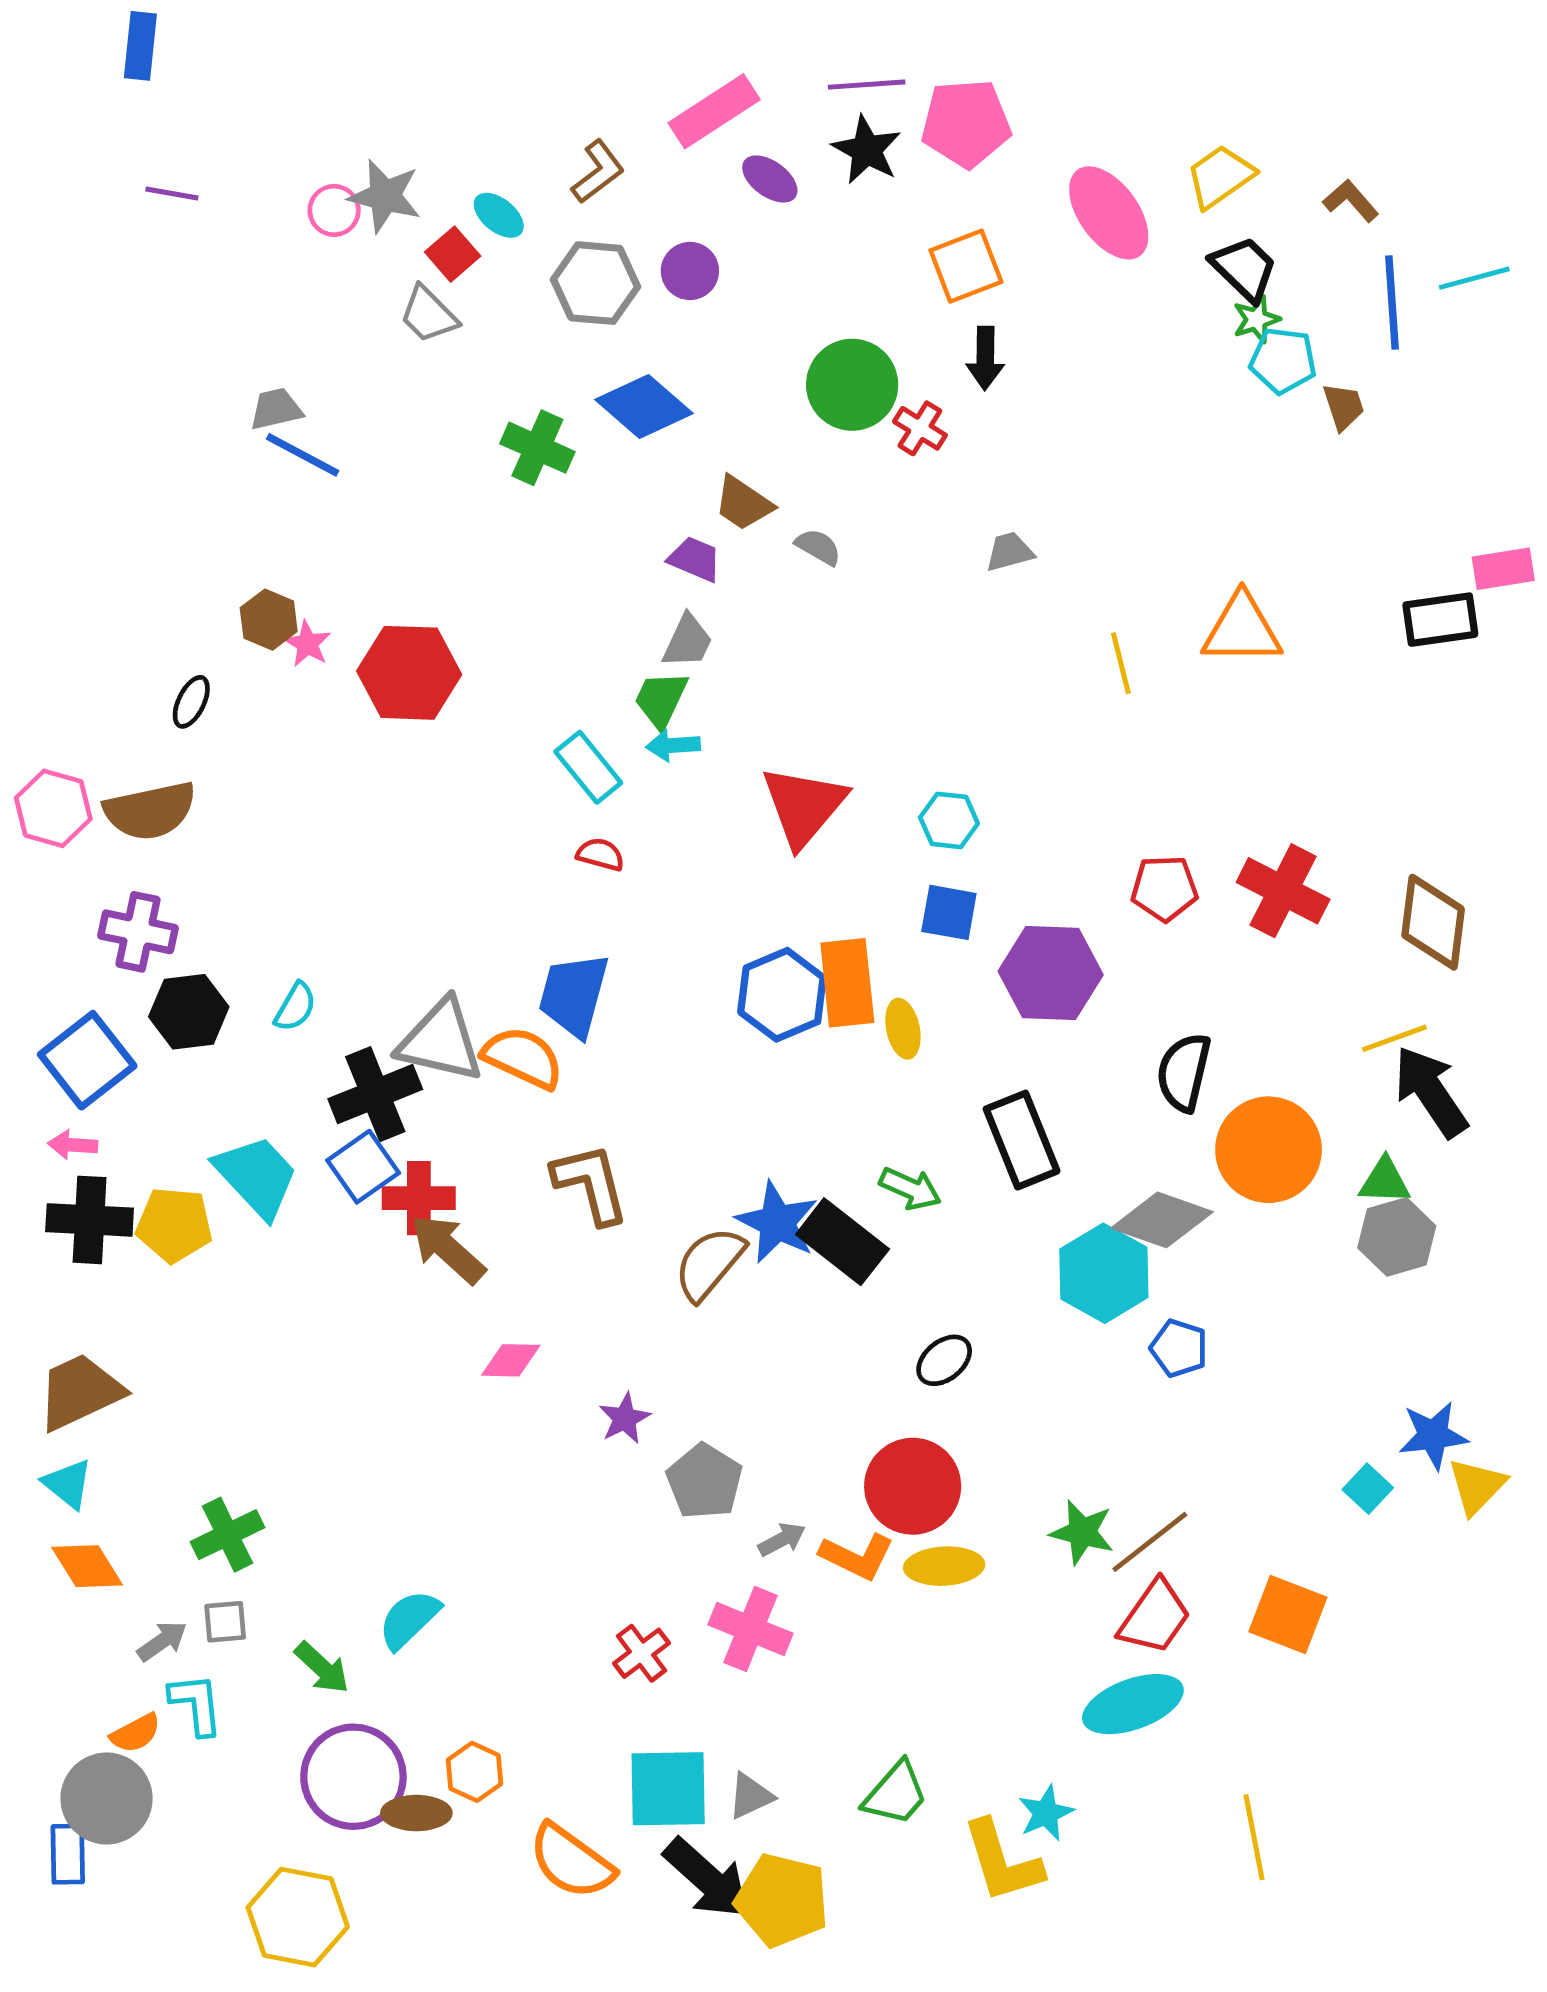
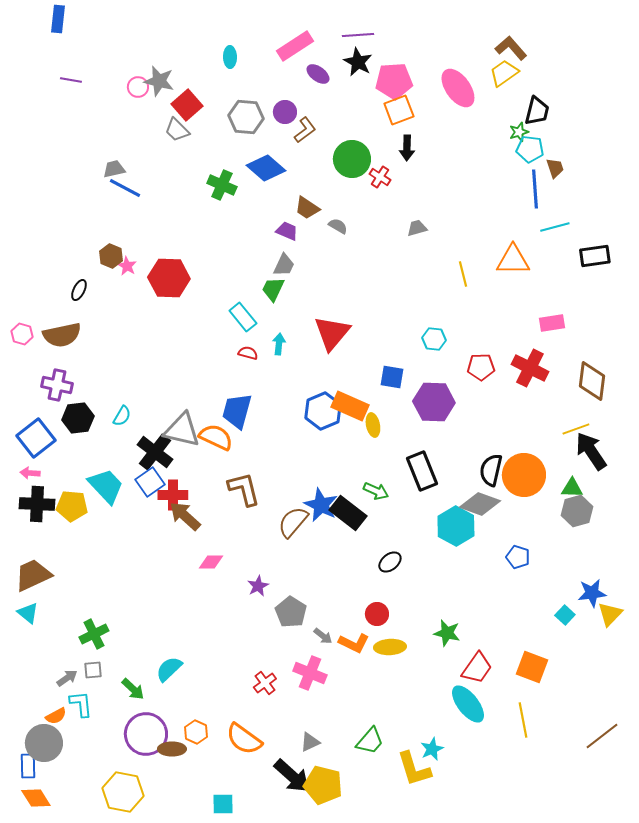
pink pentagon: (966, 123) -> (394, 81), moved
brown L-shape: (598, 172) -> (305, 130), moved
brown L-shape: (1351, 201) -> (511, 48), moved, size x1.4
cyan ellipse: (499, 215) -> (230, 57), moved, turned 50
red square: (453, 254) -> (187, 105), size x1.4
black trapezoid: (1244, 269) -> (537, 111), moved, turned 60
cyan line: (1474, 278) -> (555, 227), moved
blue line: (1392, 302) -> (535, 189), moved
pink rectangle: (1503, 569) -> (552, 323), moved
cyan arrow: (673, 745) -> (279, 344), moved, turned 100
pink hexagon: (53, 808) -> (22, 334), size x0.7
cyan hexagon: (949, 820) -> (434, 339), moved
orange rectangle: (847, 983) -> (350, 406), turned -60
black semicircle: (1184, 1072) -> (491, 470), moved
black cross: (375, 1094) -> (155, 452), turned -30
blue pentagon: (1179, 1348) -> (518, 557), moved
red circle: (913, 1486) -> (377, 614), size x0.6
gray arrow: (782, 1539) -> (323, 636), turned 66
brown line: (1150, 1542) -> (602, 736), moved
orange diamond: (87, 1566) -> (36, 798), moved
cyan ellipse: (1133, 1704) -> (468, 704), turned 72
cyan square: (668, 1789) -> (223, 804), moved, size x0.6
yellow line: (1254, 1837) -> (523, 720), moved
orange semicircle: (571, 1861) -> (244, 739), moved

